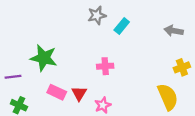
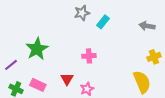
green star: (44, 58) -> (37, 49), turned 30
purple line: (13, 77) -> (11, 65), turned -32
pink rectangle: (57, 92) -> (38, 85), moved

